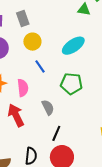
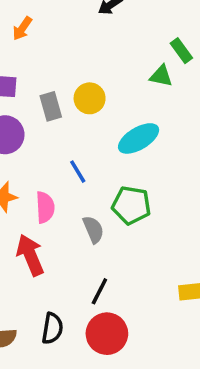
gray rectangle: (23, 18) -> (51, 106), moved
yellow circle: (32, 42) -> (90, 98), moved
gray semicircle: (48, 107) -> (93, 230), moved

